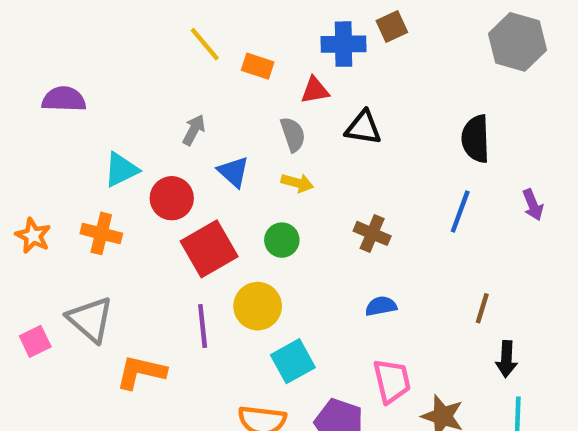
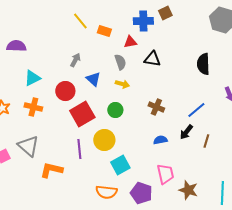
cyan triangle: (121, 170) -> (32, 78), moved
blue line: (460, 211) -> (196, 110), moved, turned 30
black arrow: (506, 359) -> (186, 132), moved, turned 35

